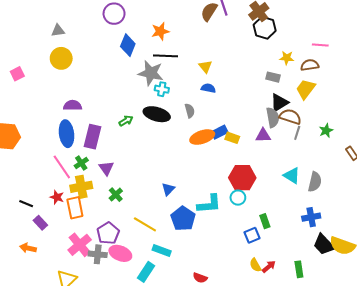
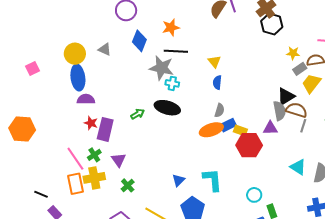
gray triangle: (58, 31) -> (105, 49), moved, turned 32
gray rectangle: (273, 77) -> (300, 69), moved, turned -48
blue semicircle: (208, 88) -> (217, 82), turned -96
gray semicircle: (190, 111) -> (219, 110), moved, turned 32
blue ellipse: (67, 134) -> (78, 78), moved
red hexagon: (242, 178) -> (249, 145), moved
red star: (57, 197) -> (91, 123), moved
cyan circle: (238, 198) -> (254, 195), moved
cyan L-shape: (209, 204) -> (212, 180), moved, turned -90
orange rectangle: (75, 208) -> (76, 184), moved

